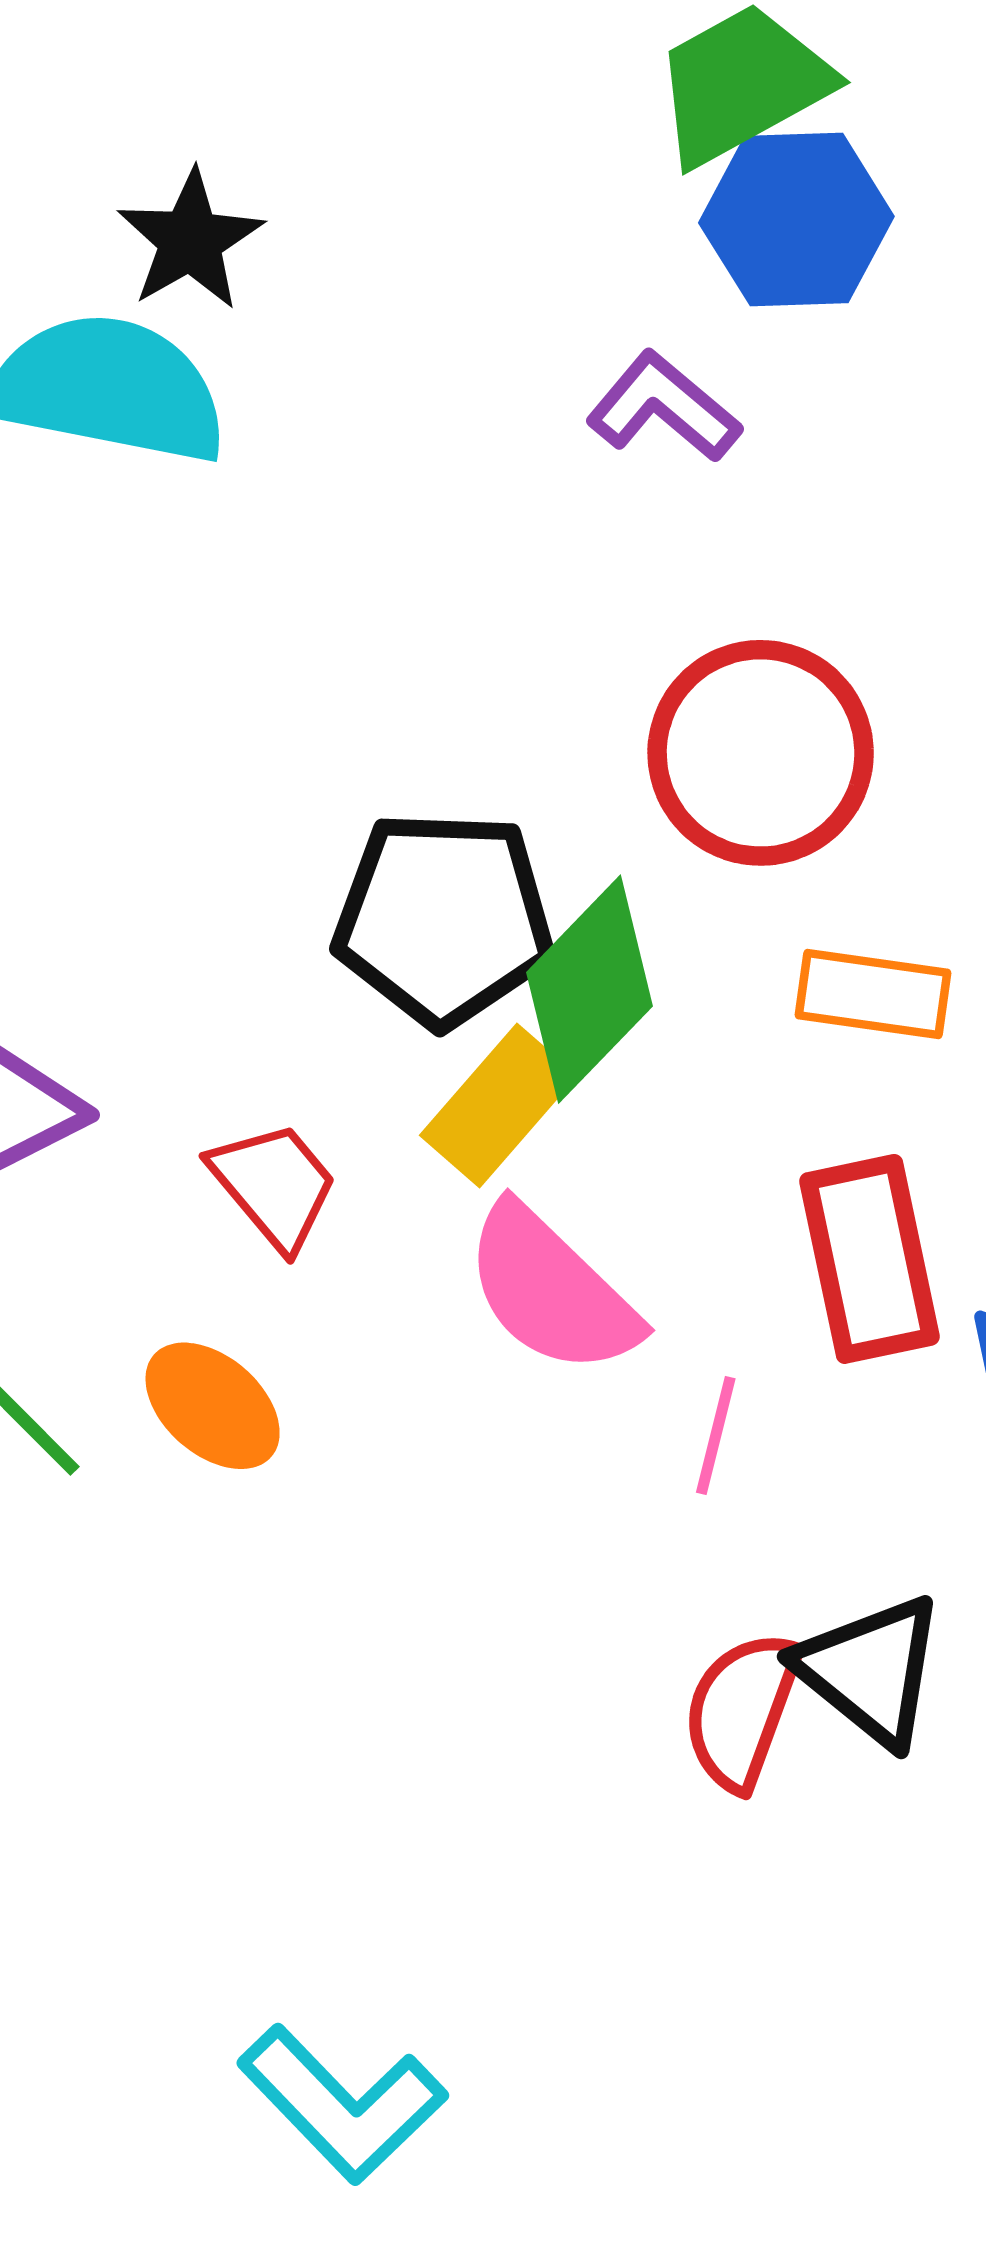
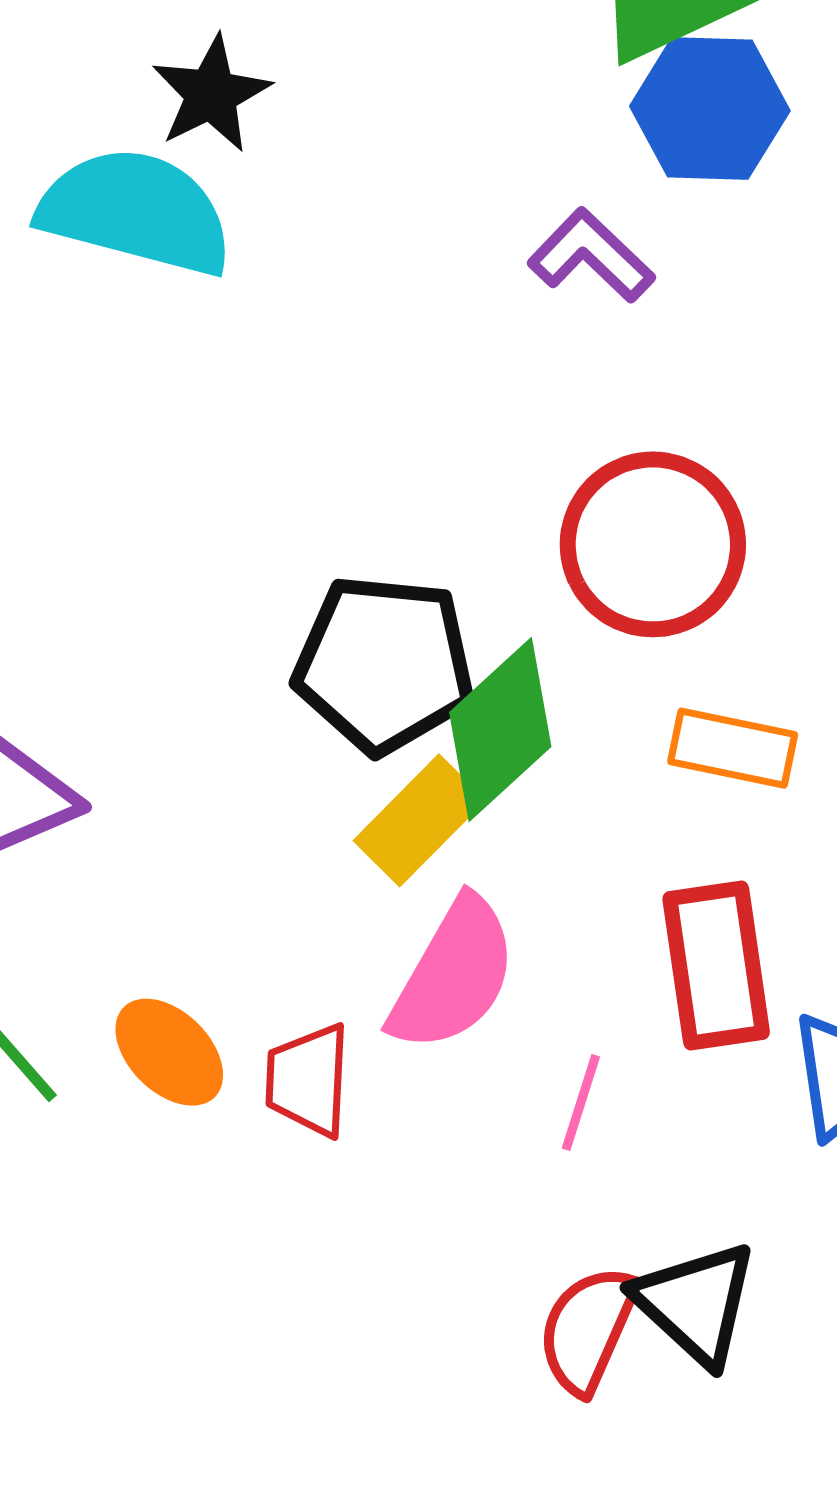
red trapezoid: (274, 1185) -> (308, 1080), moved, turned -141
pink semicircle: (551, 1290) -> (453, 975), turned -108

